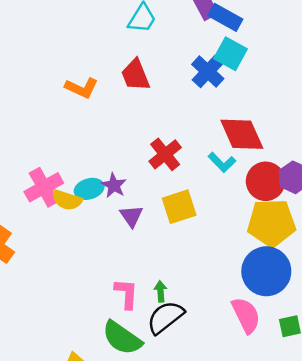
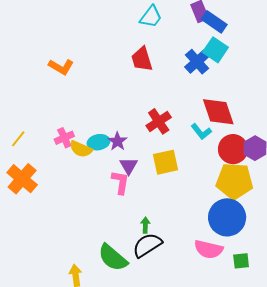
orange L-shape: (82, 88) -> (61, 67), moved
pink cross: (44, 187) -> (64, 138), size x0.7
pink L-shape: (126, 294) -> (120, 182), moved
pink semicircle: (246, 315) -> (209, 249), turned 124

